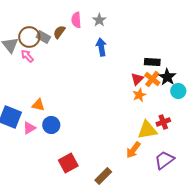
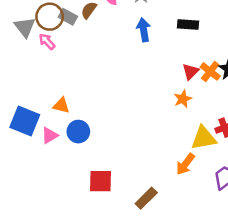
black rectangle: (152, 62) -> (188, 24), moved
orange star: (139, 95) -> (183, 99), moved
red square: (68, 163) -> (101, 181), turned 30

